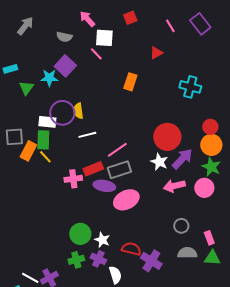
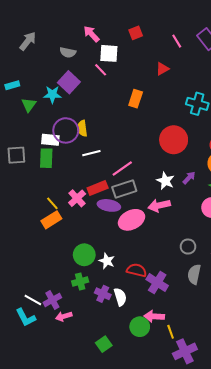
red circle: (167, 137) -> (174, 140), moved
orange rectangle: (28, 151) -> (51, 220), moved, turned 30
yellow line: (45, 157) -> (52, 203), moved
purple arrow: (182, 159) -> (189, 178), size x0.6
pink cross: (73, 179) -> (77, 198), turned -36
pink arrow: (174, 186) -> (159, 205), moved
gray semicircle: (187, 253) -> (194, 274), turned -78
purple cross: (98, 259) -> (103, 294), moved

